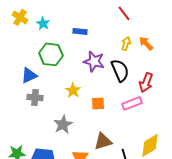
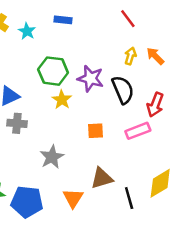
blue rectangle: (80, 31) -> (63, 20), moved
green hexagon: (51, 54) -> (53, 71), moved
yellow star: (73, 90) -> (62, 100), moved

